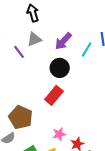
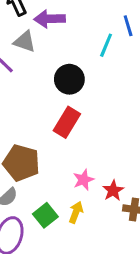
gray triangle: (34, 39) -> (25, 42), turned 49
purple arrow: (63, 41) -> (50, 19), moved, turned 54

